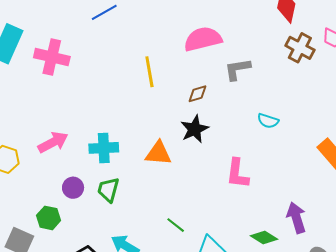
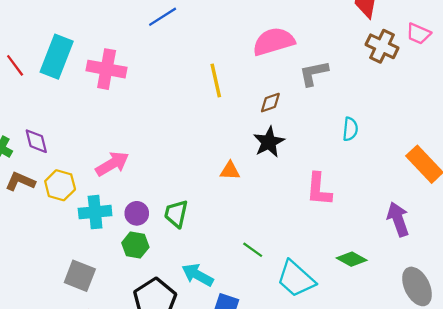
cyan semicircle: (268, 121) -> (350, 129), turned -100
cyan cross: (104, 148) -> (95, 212), moved
orange triangle: (158, 153) -> (230, 171), size x0.7
green hexagon: (49, 218) -> (135, 245), moved
purple arrow: (296, 218) -> (398, 219), moved

